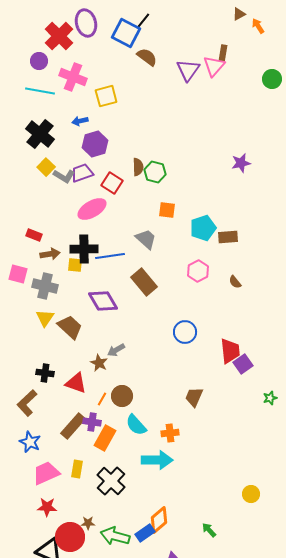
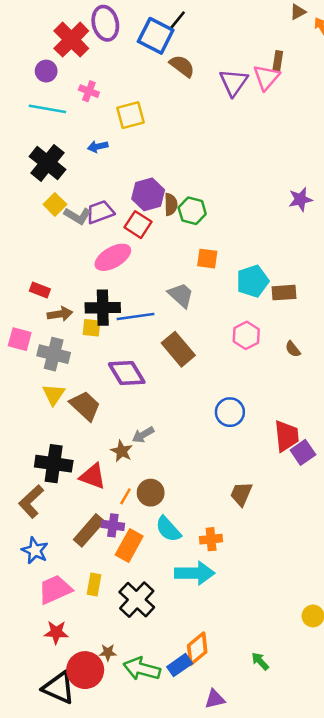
pink cross: (73, 77) -> (89, 91), size x0.6
purple hexagon: (95, 144) -> (148, 194), moved
black cross: (45, 373) -> (54, 464), size x1.6

